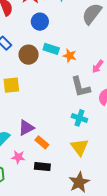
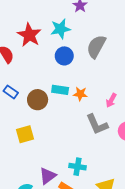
blue circle: (40, 22) -> (64, 56), moved
cyan cross: (79, 118) -> (78, 167), moved

